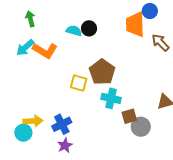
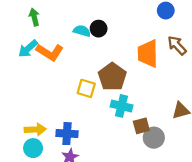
orange trapezoid: (135, 24) -> (148, 54), moved
blue cross: (62, 124) -> (67, 134), turned 30
cyan circle: (23, 133) -> (33, 148), moved

